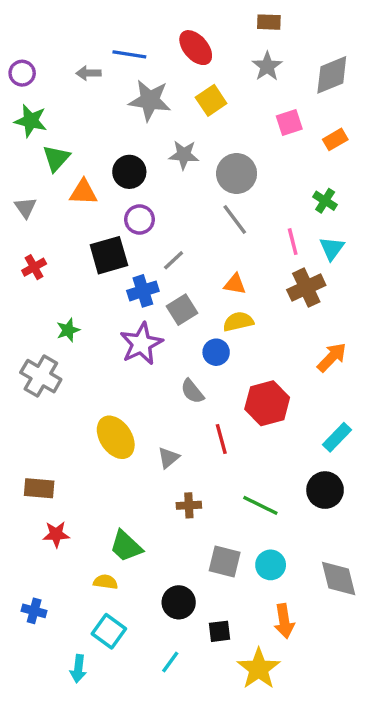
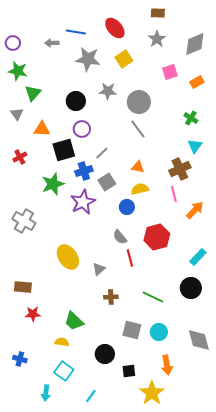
orange triangle: (83, 192) -> (42, 129), moved
gray triangle: (26, 208) -> (17, 114), moved
pink line: (293, 242) -> (174, 194), moved
green star: (68, 330) -> (53, 184), moved, size x1.6
gray semicircle: (192, 391) -> (120, 237), moved
cyan line: (170, 662) -> (91, 396), moved

